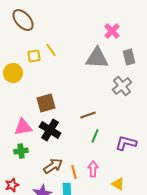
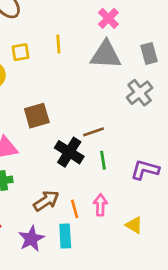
pink cross: (112, 31) -> (108, 18), moved
yellow line: (51, 50) -> (58, 44), moved, turned 32
black cross: (50, 130) -> (69, 152), moved
green line: (95, 136) -> (103, 160), turned -32

